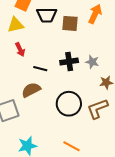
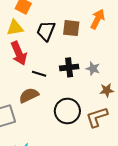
black trapezoid: (47, 15) -> (46, 31), moved, turned 110
red arrow: (20, 50) -> (19, 53), size x1.6

